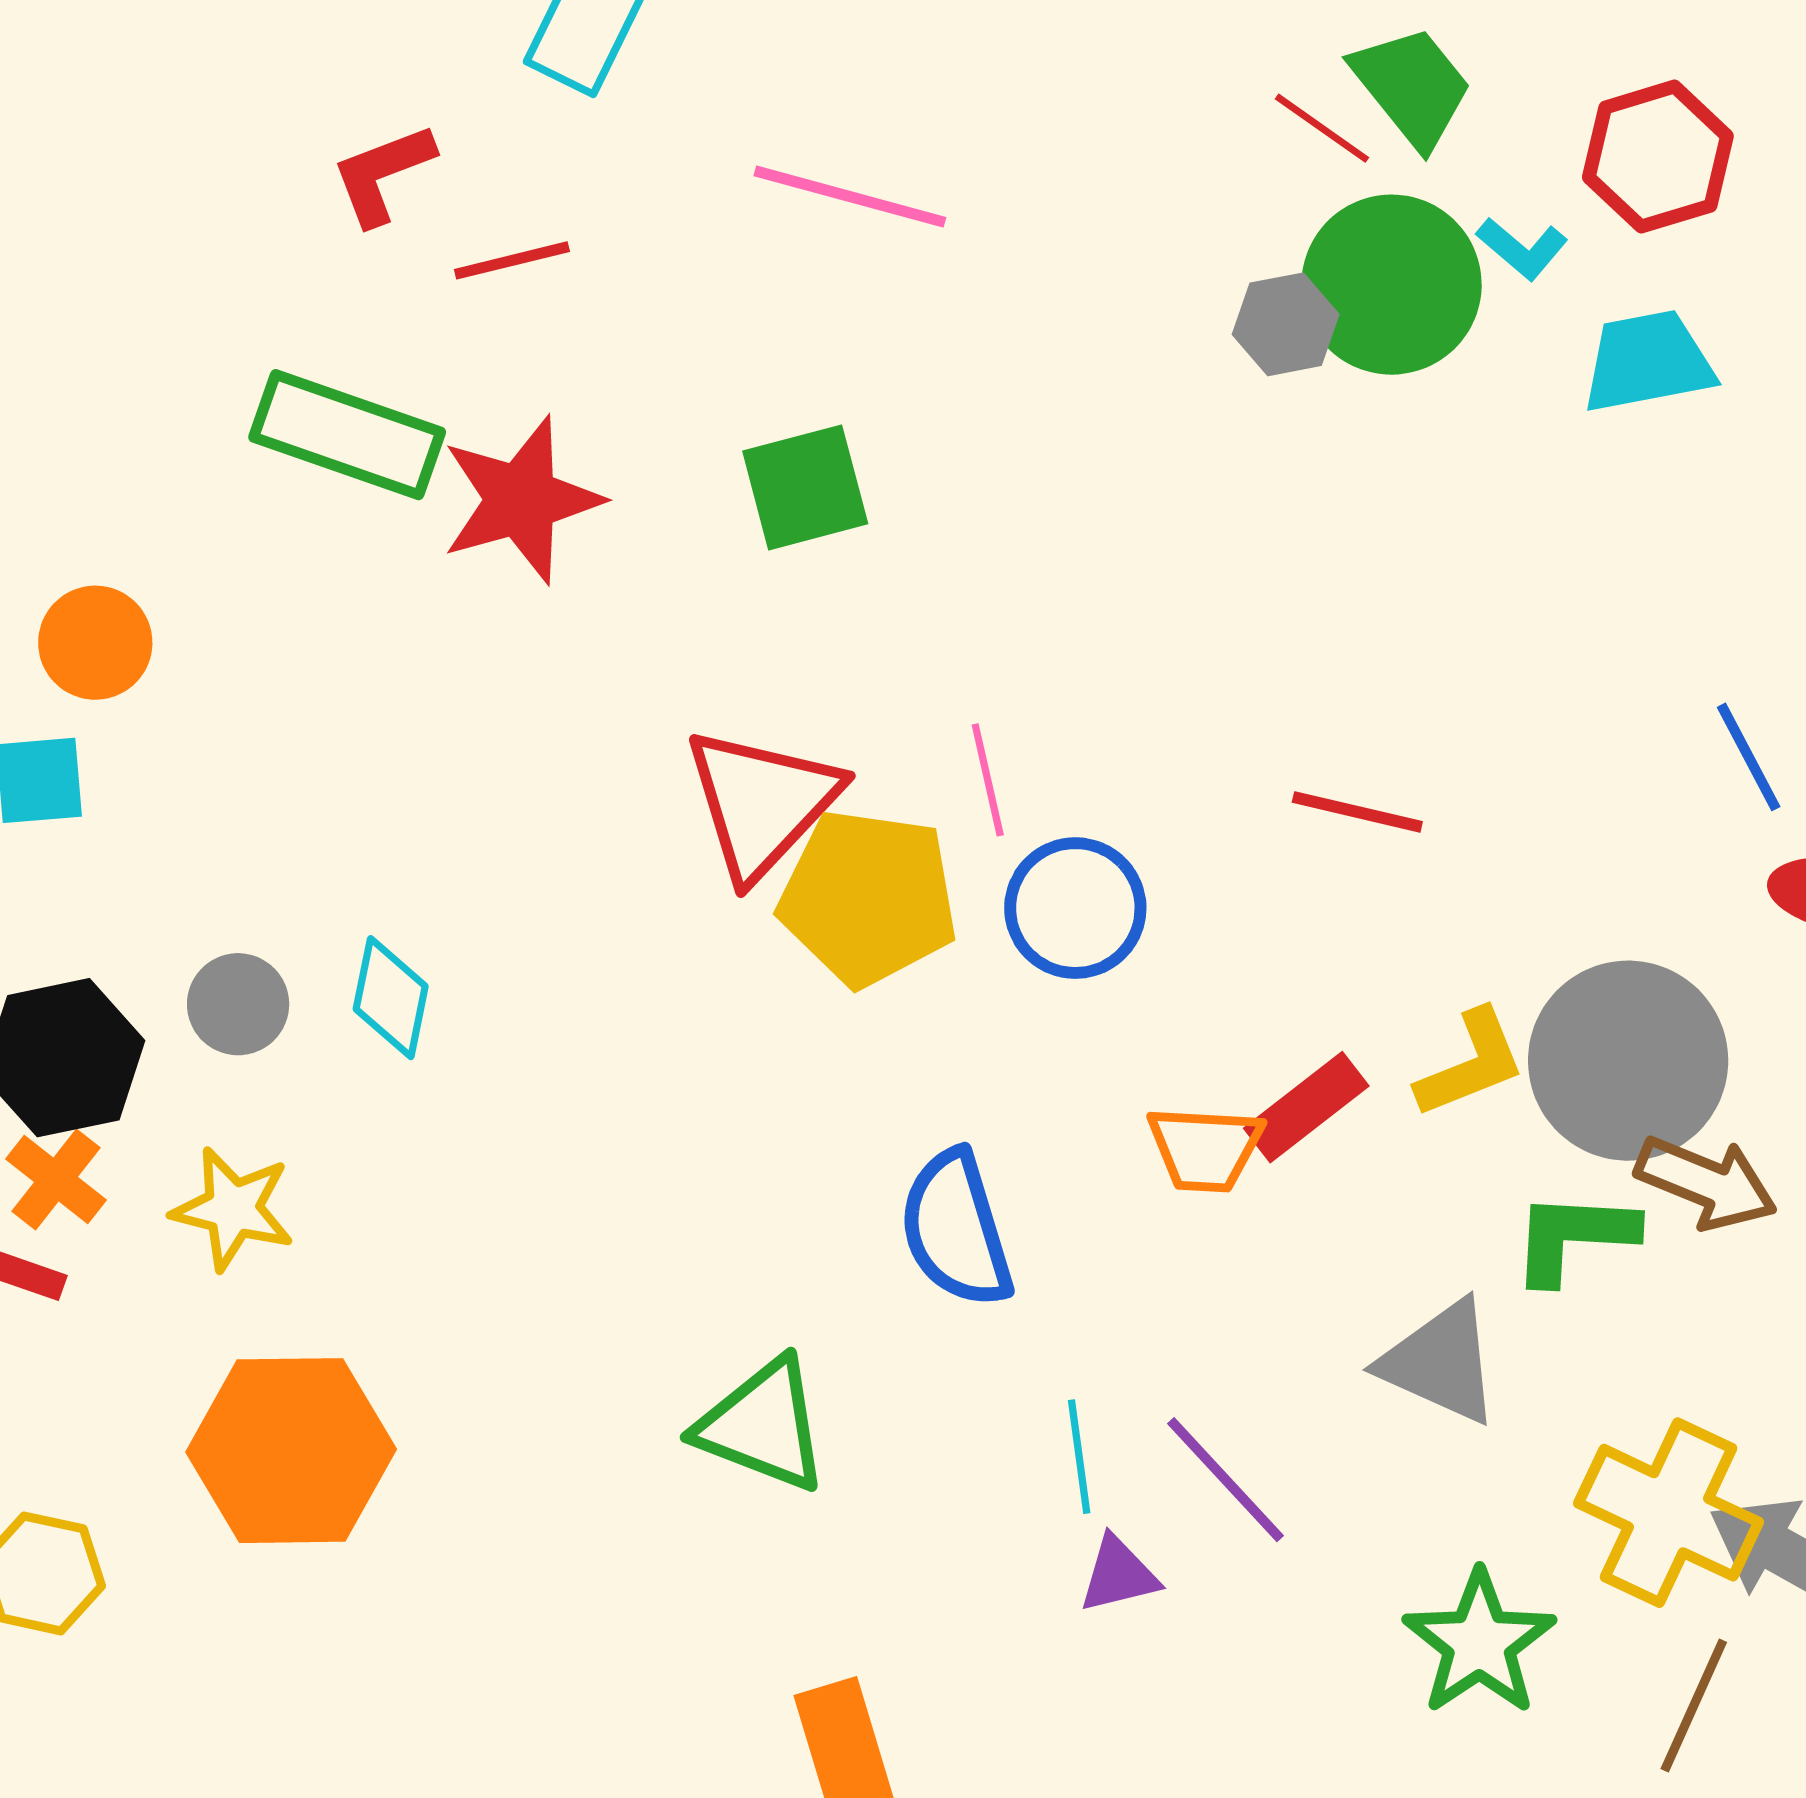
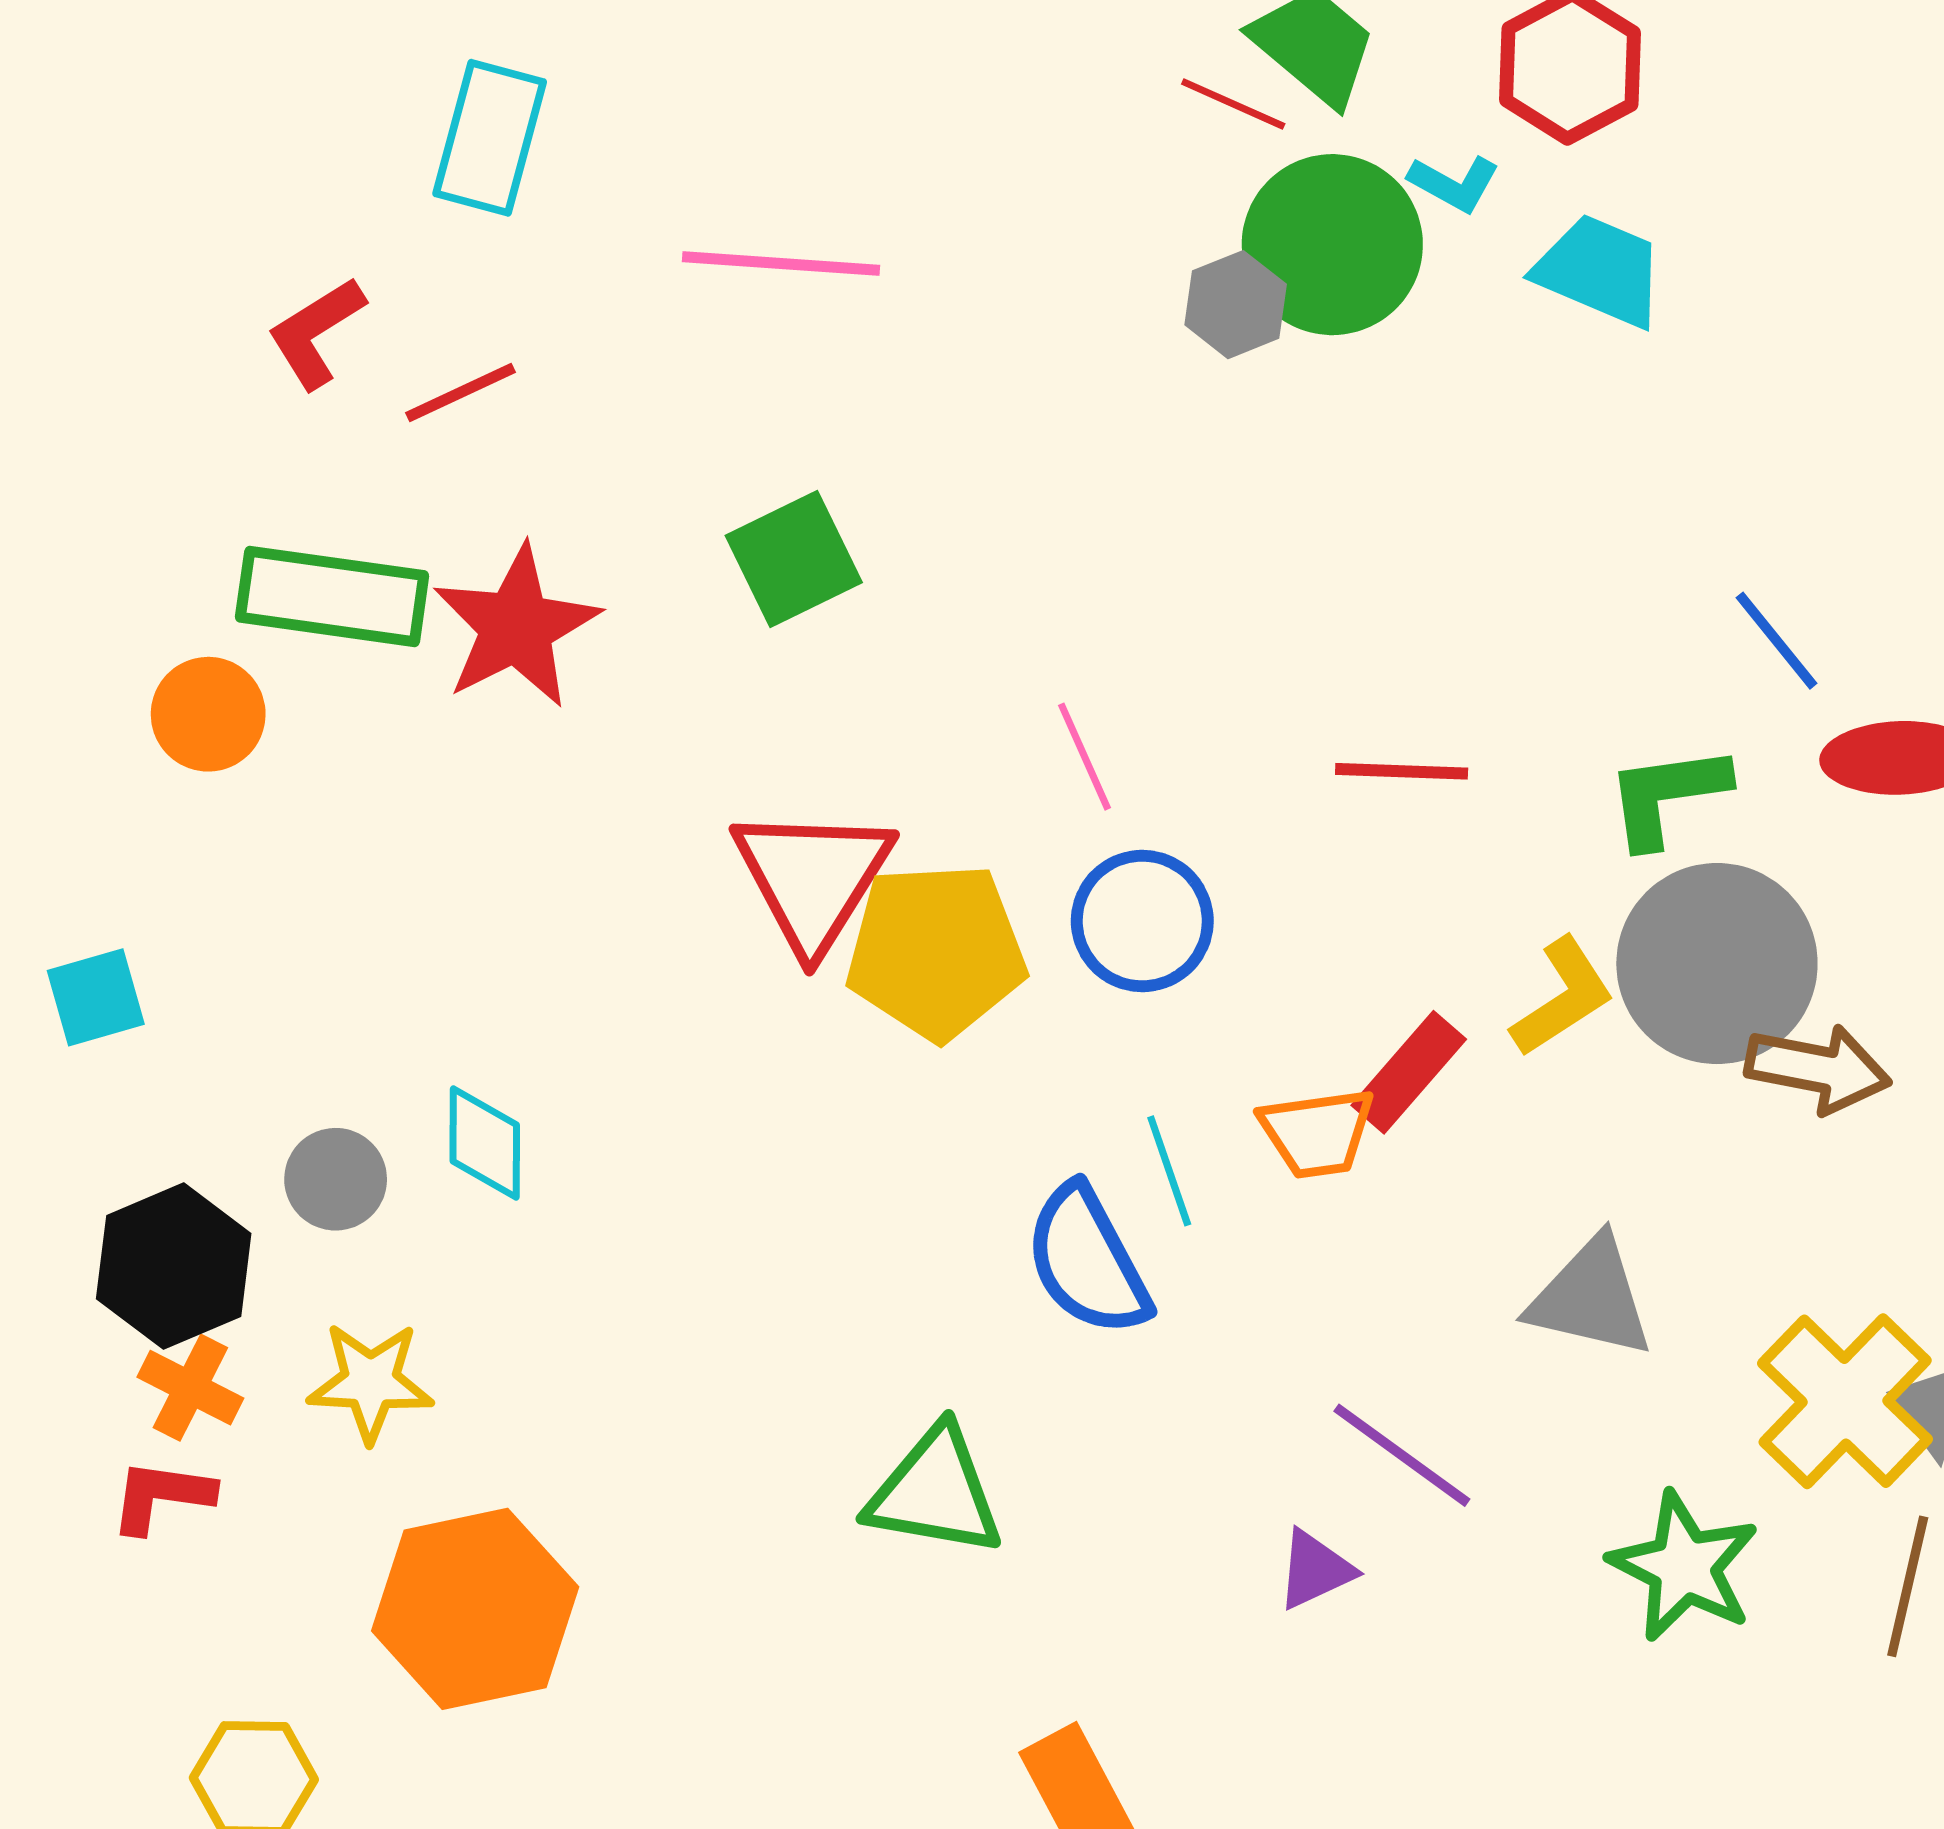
cyan trapezoid: (1648, 362) -> (1600, 271), turned 45
orange circle: (95, 643) -> (208, 714), moved
pink line: (988, 780) -> (1085, 757), moved
green L-shape: (1574, 1237) -> (1667, 795), moved
cyan line: (1079, 1457) -> (1169, 1171), moved
yellow cross: (1669, 1513) -> (1845, 1401), turned 30

